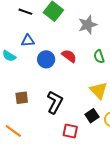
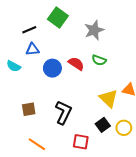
black line: (25, 12) -> (29, 30), moved, turned -40
green semicircle: (99, 57) -> (99, 60), moved, turned -48
orange line: (13, 131) -> (37, 144), moved

